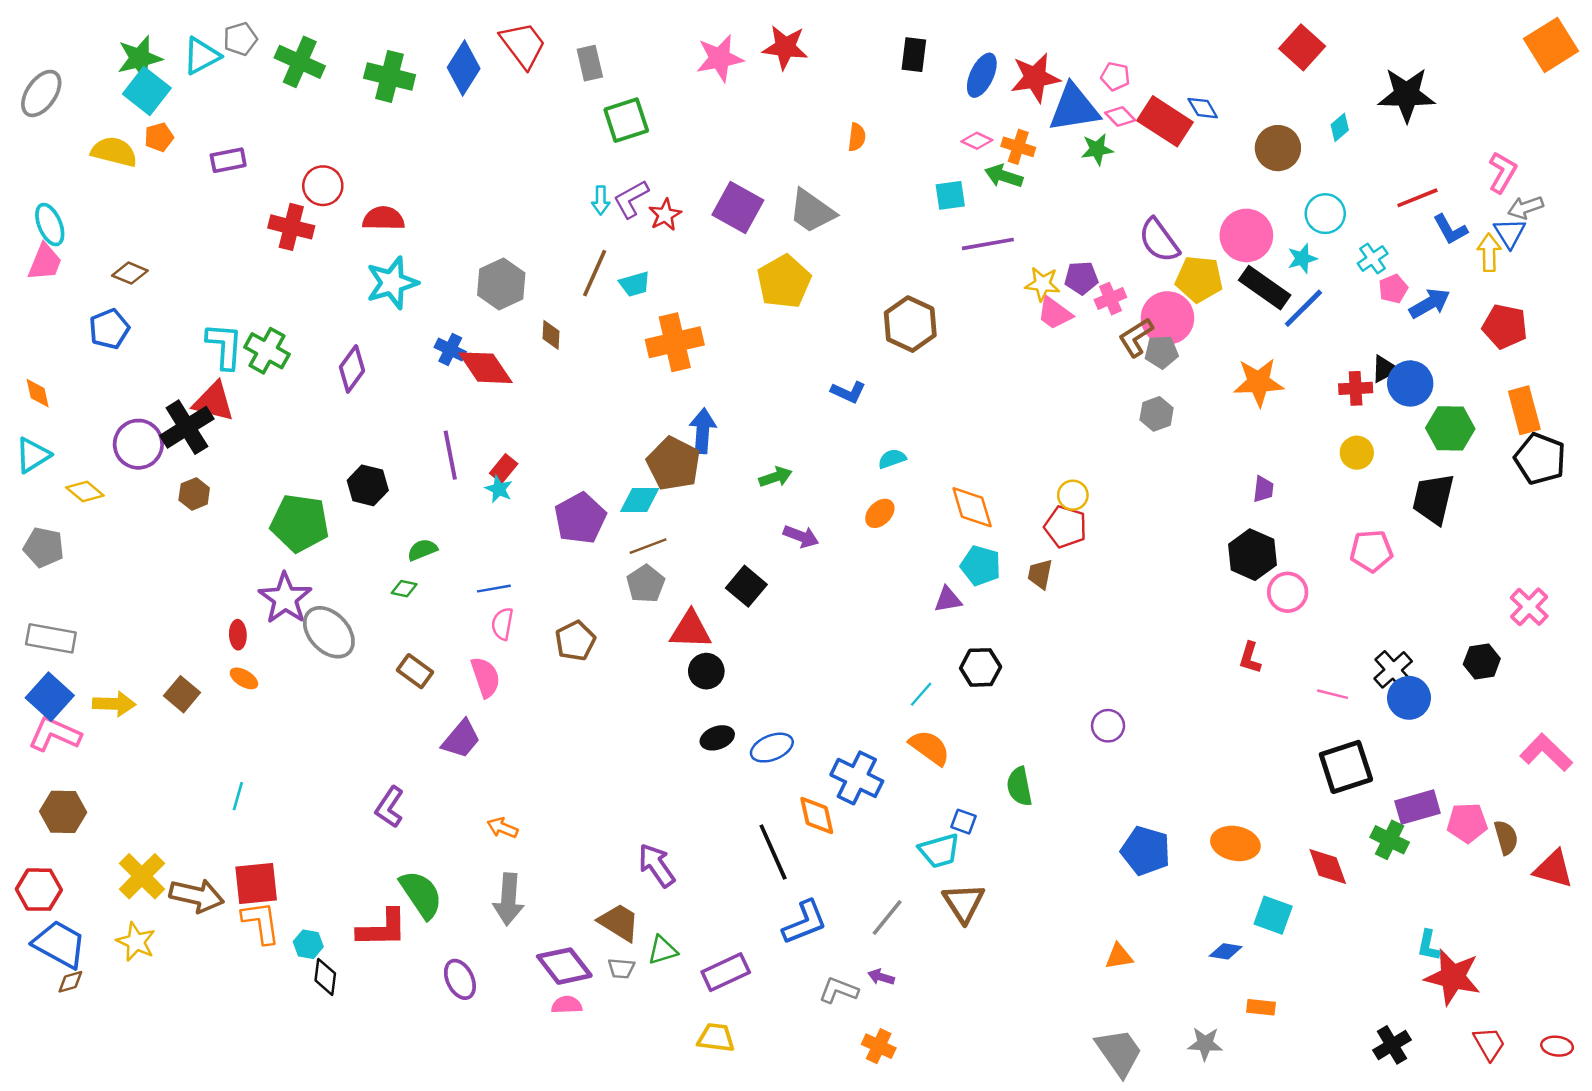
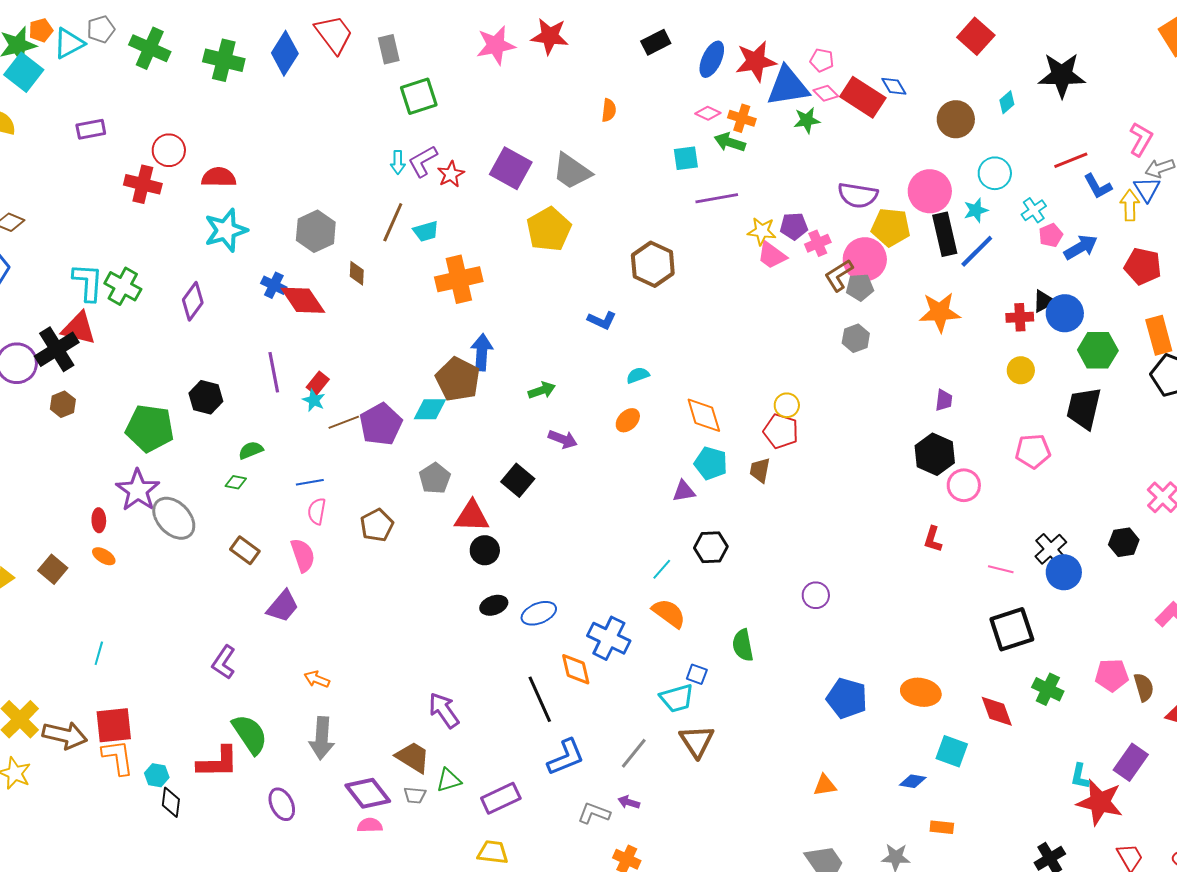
black rectangle: (914, 55) -> (656, 42), turned 56
orange pentagon: (159, 137) -> (41, 30), moved
purple semicircle: (1159, 240) -> (858, 195), turned -45
black rectangle: (1265, 288) -> (945, 234), turned 42
brown line: (648, 546) -> (344, 422), moved
purple rectangle: (1417, 807) -> (1131, 762), moved, turned -39

